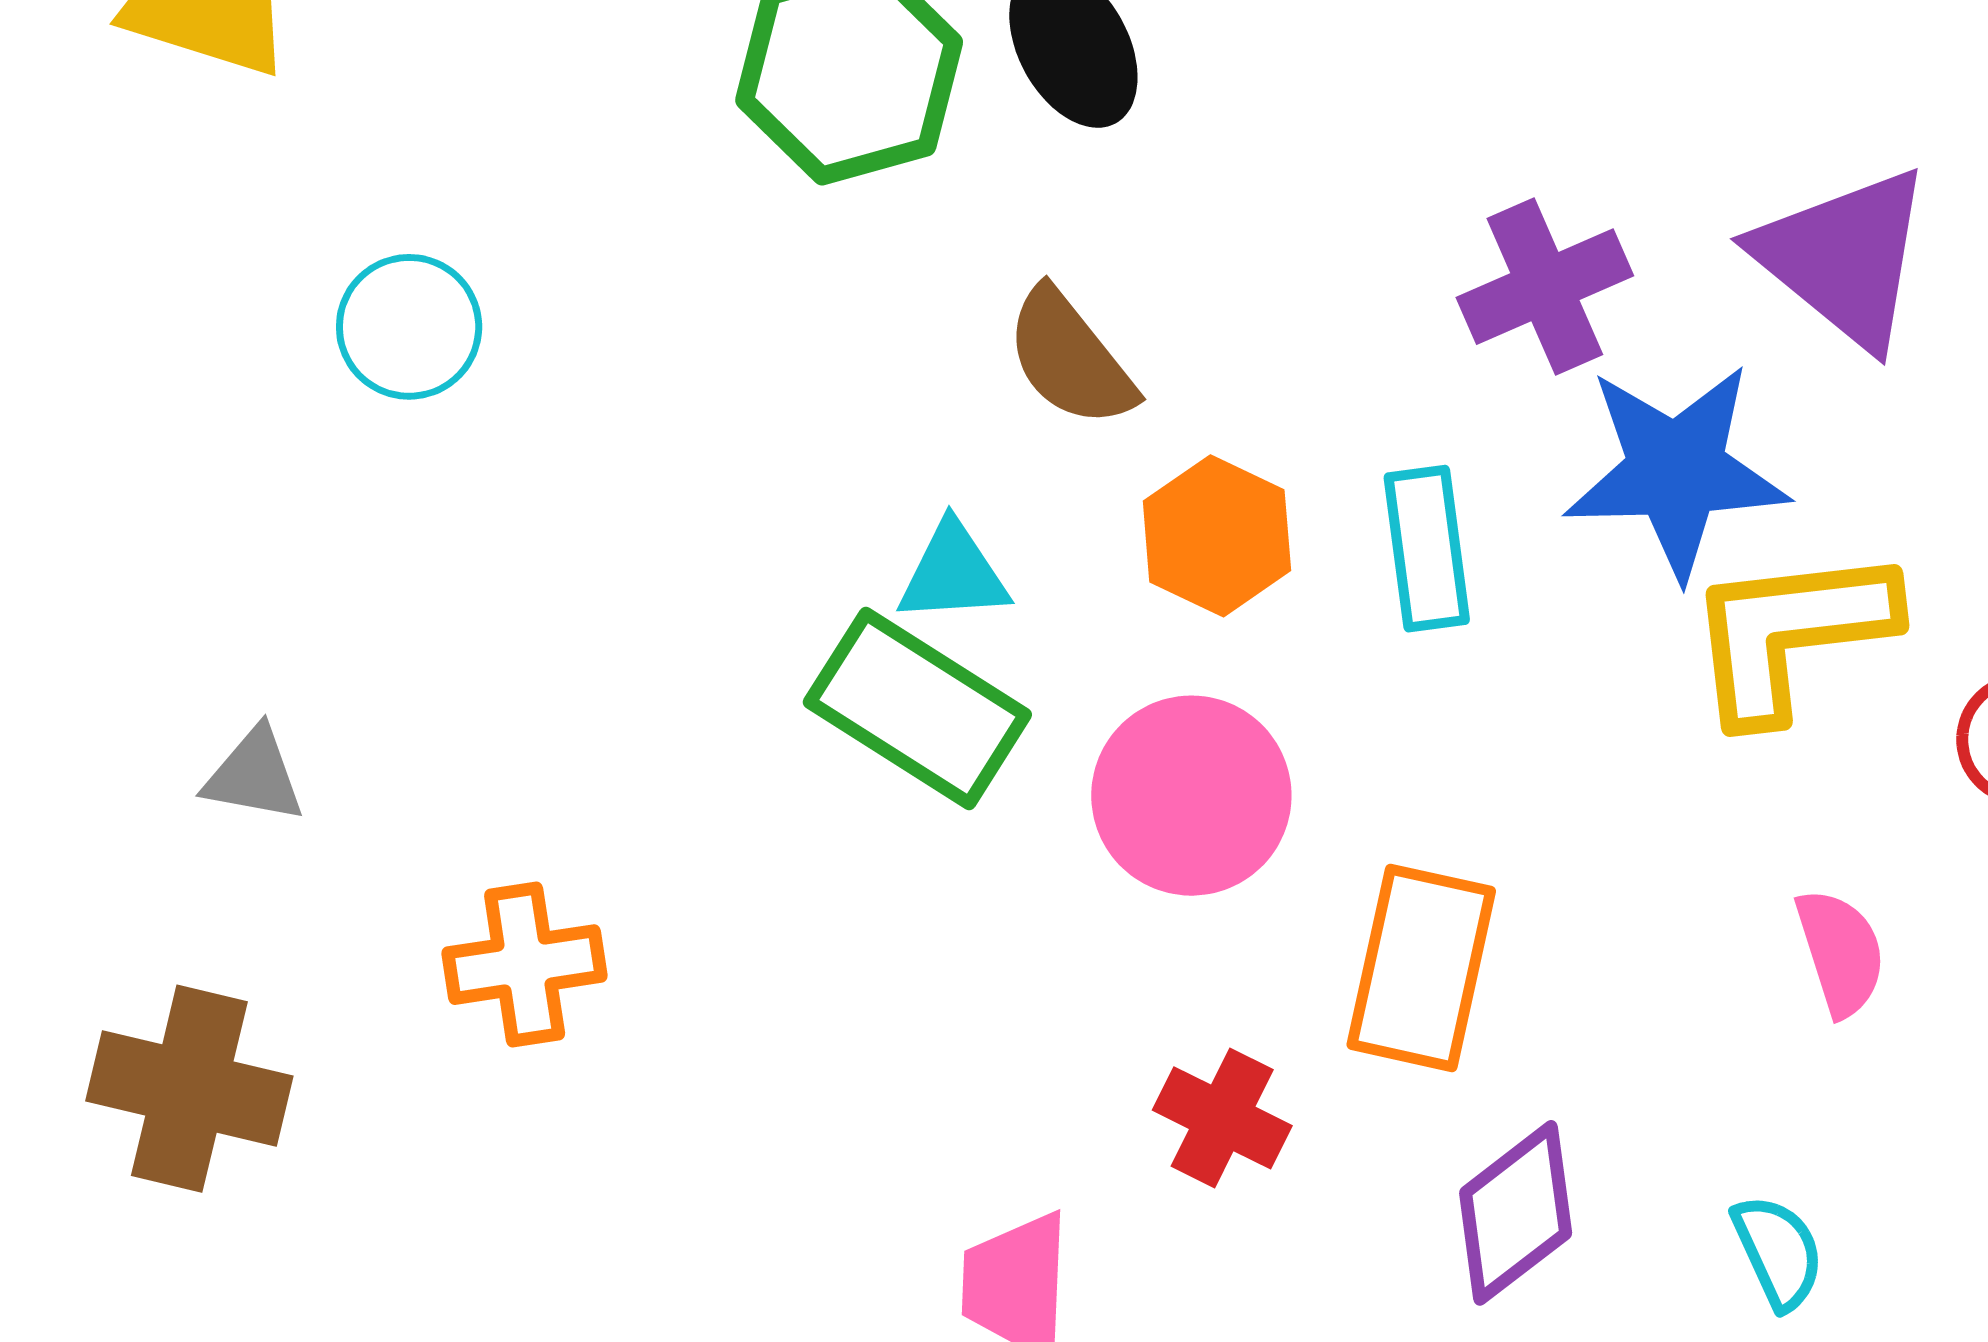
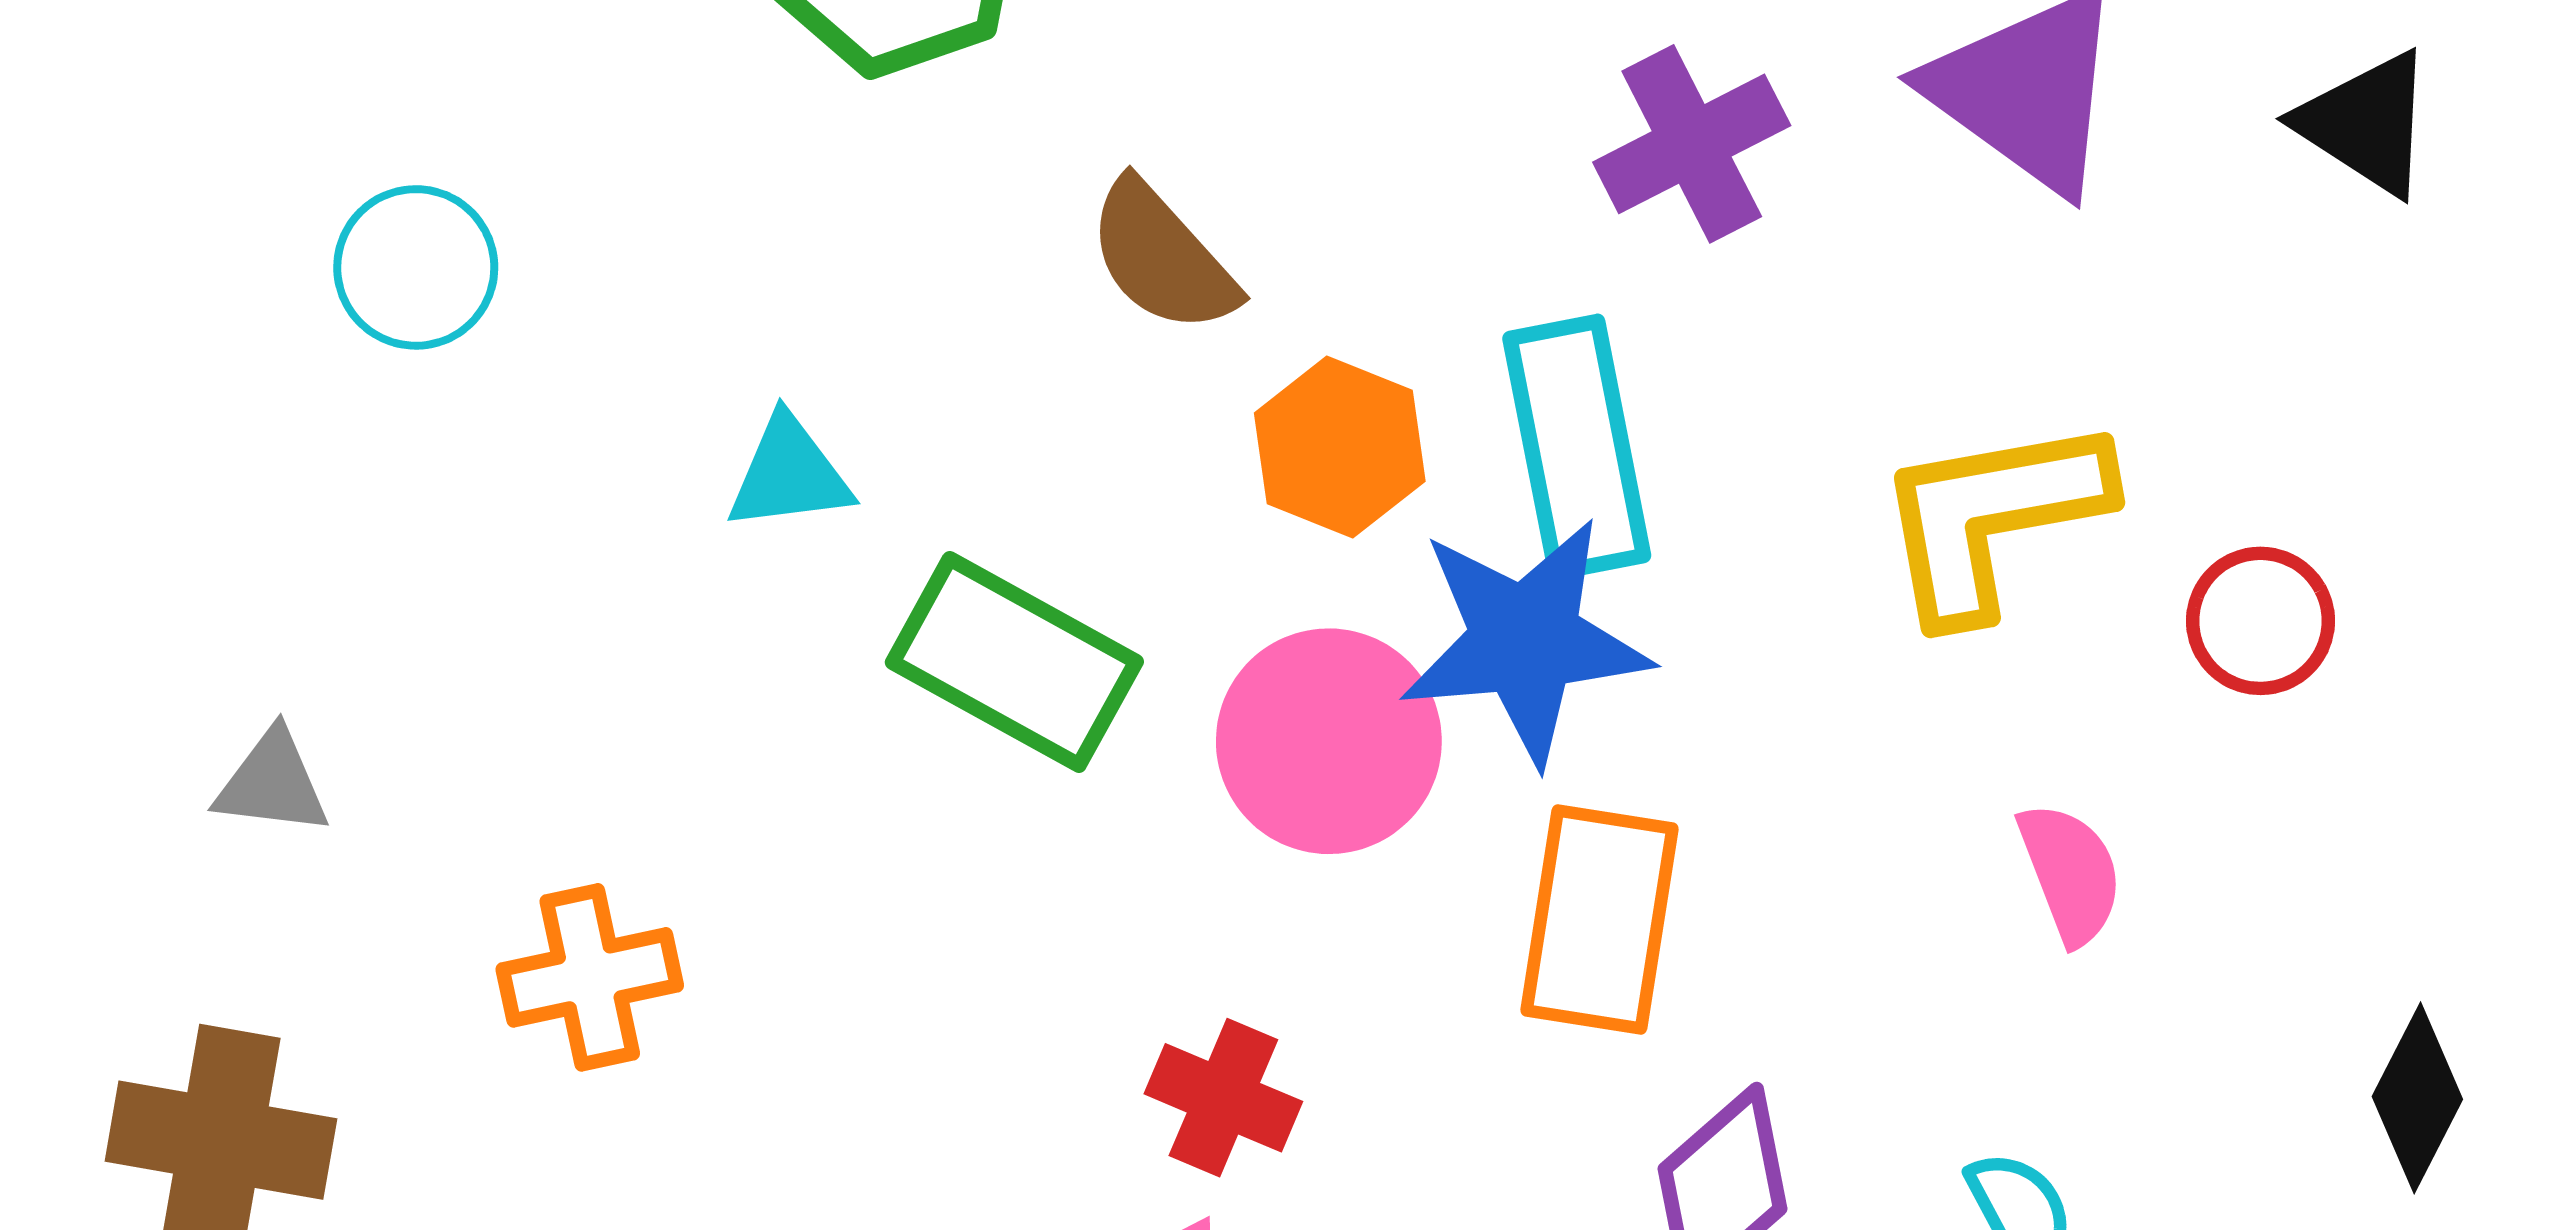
blue star: (1676, 471) -> (1525, 641), moved
cyan rectangle: (1427, 549) -> (1577, 447), size x1.4
cyan triangle: (953, 573) -> (789, 474), moved
red cross: (1222, 1118) -> (1223, 1098), moved

